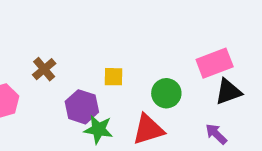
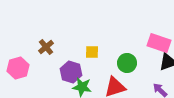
pink rectangle: (215, 63) -> (159, 43), turned 40

